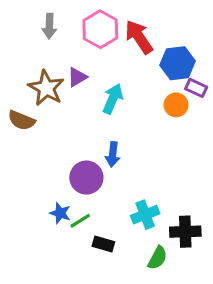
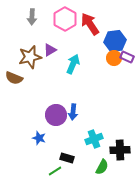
brown star: (46, 88) -> (30, 57), turned 30
orange circle: (176, 105) -> (114, 58), moved
blue arrow: (113, 154) -> (73, 112), moved
green line: (80, 221) -> (55, 171), moved

